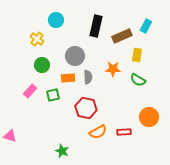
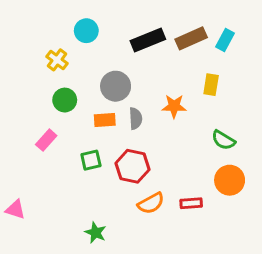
black rectangle: (96, 26) -> (148, 40), turned 55
brown rectangle: (122, 36) -> (191, 38), moved
green semicircle: (138, 80) -> (223, 140), moved
green square: (53, 95) -> (91, 160), moved

